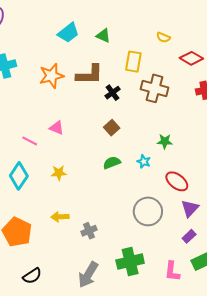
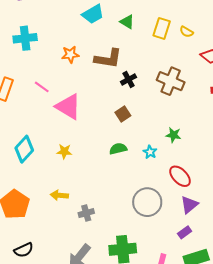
yellow rectangle: (133, 62) -> (162, 28), moved
orange star: (51, 76) -> (70, 54), size x0.7
pink triangle: (57, 128) -> (68, 107), size x1.8
pink line: (30, 141) -> (42, 87), moved

